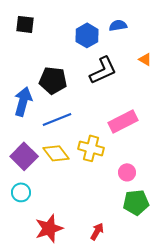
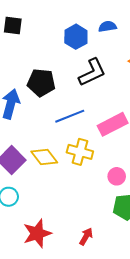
blue line: (57, 119) -> (70, 116), moved

